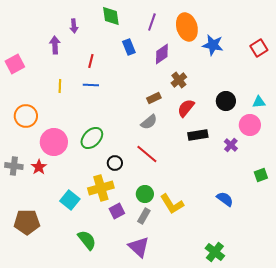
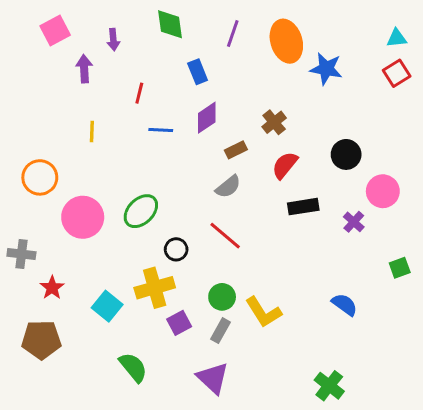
purple diamond: (162, 54) -> (207, 118), moved
pink square: (15, 64) -> (55, 30), moved
blue line: (91, 85) -> (161, 130), moved
cyan triangle: (259, 102) -> (397, 38), moved
red star: (39, 167) -> (52, 288), moved

